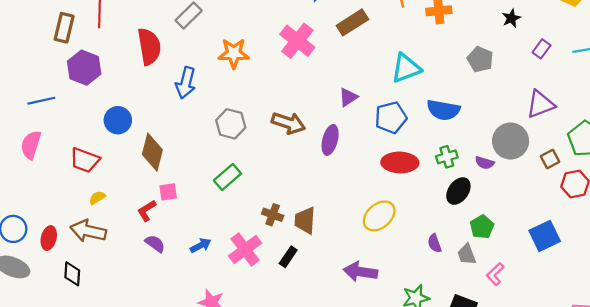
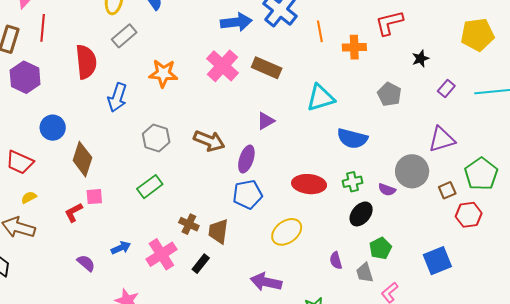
brown rectangle: (352, 22) -> (267, 68), moved, turned 52
blue pentagon: (391, 118) -> (248, 194), moved
purple semicircle: (155, 244) -> (86, 263), moved

